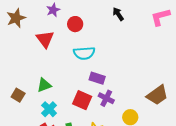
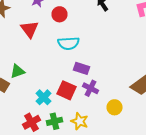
green triangle: (44, 85) -> (18, 71), moved
cyan cross: (49, 109) -> (44, 97), moved

